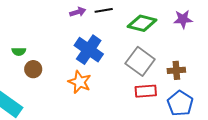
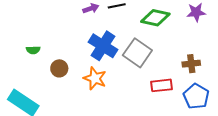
gray square: (140, 61) -> (137, 53), moved
brown circle: (33, 69) -> (59, 68), moved

